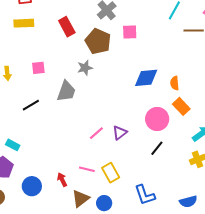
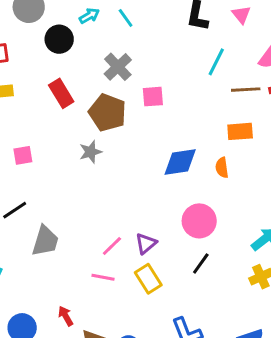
gray trapezoid: (66, 91) -> (45, 241), moved
orange rectangle: (181, 106) -> (240, 131), moved, turned -48
pink line: (87, 169) -> (103, 277), moved
yellow rectangle: (111, 173) -> (148, 279), moved

